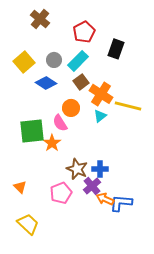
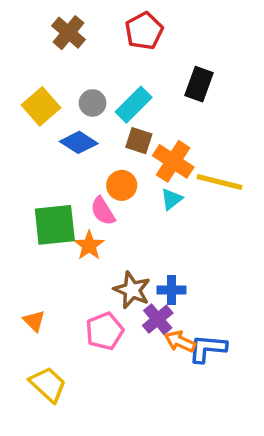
red pentagon: (84, 32) -> (144, 31), moved
brown square: (81, 82) -> (139, 141), turned -35

